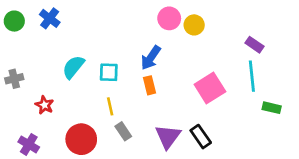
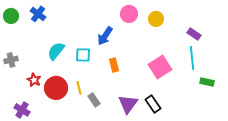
yellow circle: (194, 25) -> (156, 19), moved
blue arrow: (151, 58) -> (105, 36), moved
yellow line: (110, 106) -> (79, 88), moved
red circle: (81, 139) -> (56, 88), moved

